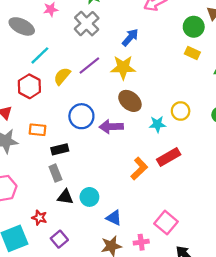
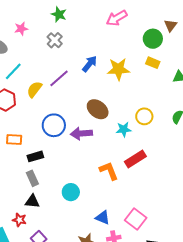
gray cross: (87, 24) -> (55, 40), size x0.7
blue arrow: (130, 37) -> (90, 64), moved
yellow star: (123, 67) -> (118, 69), moved
orange L-shape: (139, 169) -> (109, 171), turned -65
black triangle: (65, 197) -> (32, 201), moved
cyan circle: (89, 197) -> (71, 192), moved
blue triangle: (114, 218) -> (103, 218), moved

